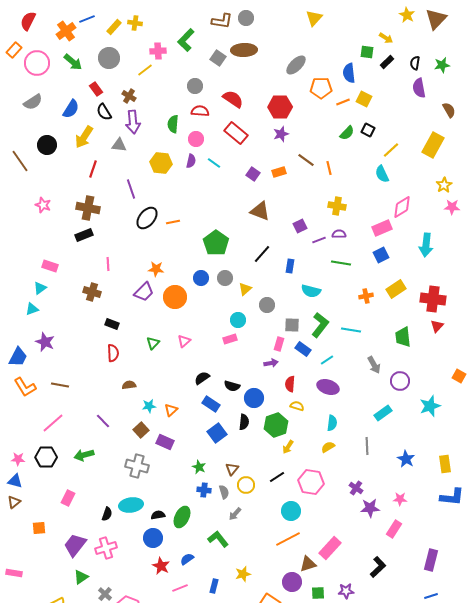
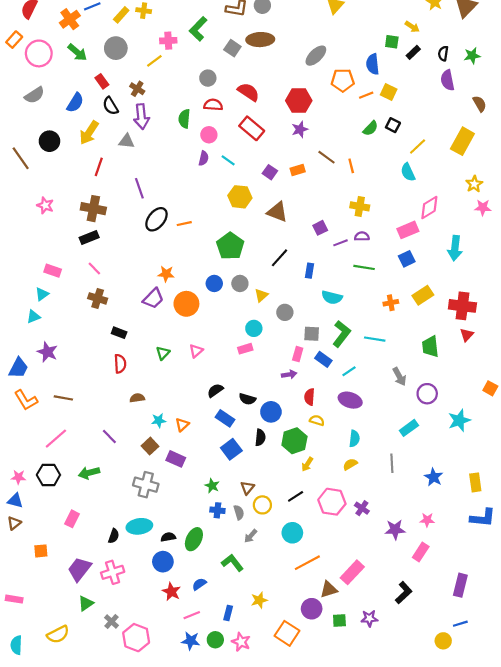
yellow hexagon: (161, 163) -> (240, 197), moved
pink line: (108, 264) -> (94, 268), moved, turned -40
purple cross: (356, 488) -> (362, 508), moved
cyan circle: (291, 511) -> (292, 533), moved

